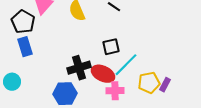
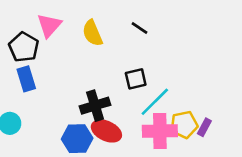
red ellipse: (103, 74) -> (106, 131), moved
pink cross: (115, 91) -> (160, 131), moved, size x1.5

